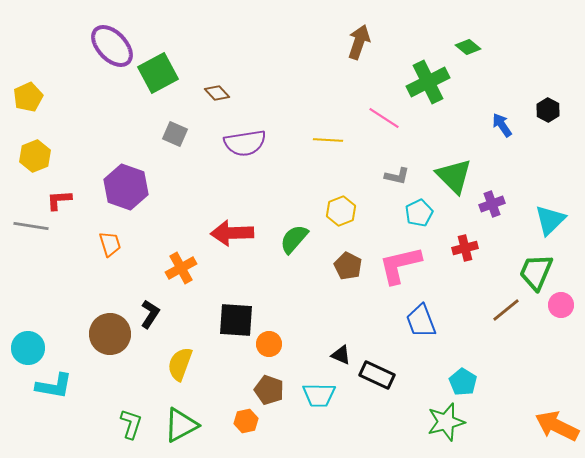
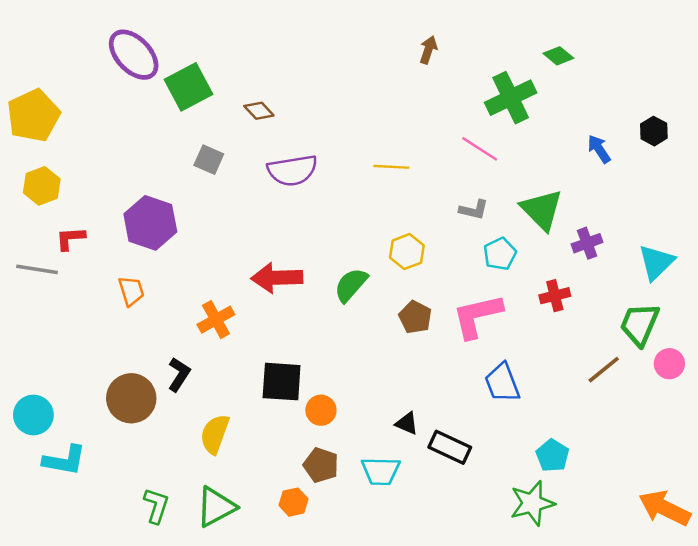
brown arrow: (359, 42) -> (428, 50), size x0.7
yellow pentagon: (28, 97) -> (33, 115), size x1.5
pink line: (384, 118) -> (480, 149), moved

